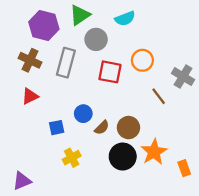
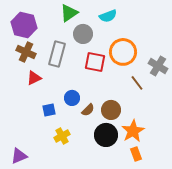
purple hexagon: (44, 26) -> (24, 25), moved
orange circle: (142, 60) -> (123, 52), size x1.4
red triangle: (30, 96) -> (34, 78), moved
orange rectangle: (184, 168) -> (136, 154), moved

